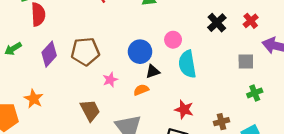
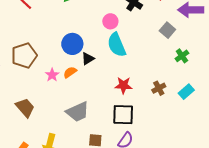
pink circle: (173, 40) -> (110, 21), moved
gray square: (246, 61) -> (167, 30), turned -35
orange semicircle: (141, 90) -> (70, 72), moved
brown trapezoid: (90, 110) -> (25, 108), moved

